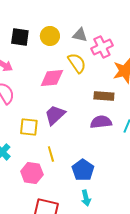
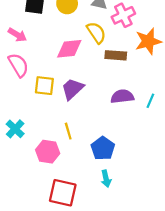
brown rectangle: (104, 96) -> (116, 55), moved
yellow square: (29, 127) -> (44, 86), moved

